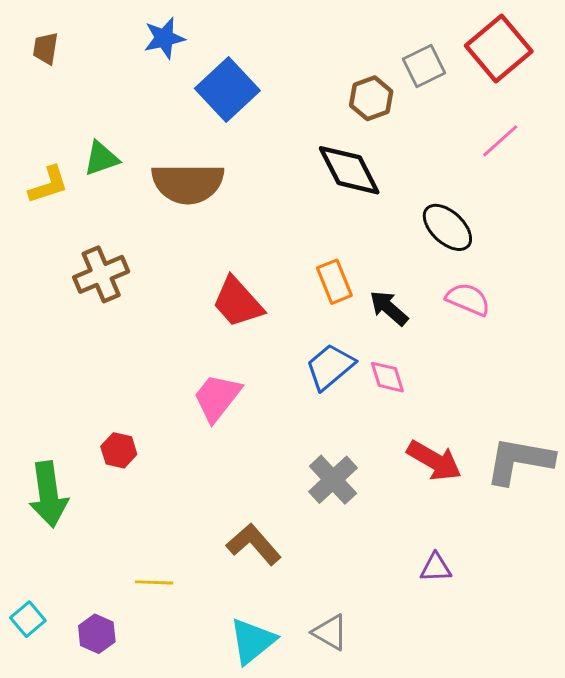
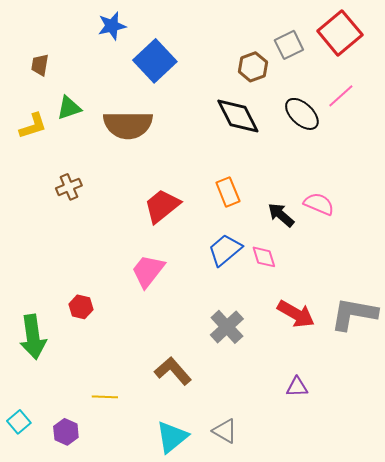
brown trapezoid: (45, 48) -> (40, 65), moved
black ellipse: (447, 227) -> (302, 114), moved
brown cross: (101, 274) -> (69, 187), size x0.7
red trapezoid: (238, 302) -> (162, 206), turned 93
black arrow: (389, 308) -> (281, 215), moved

